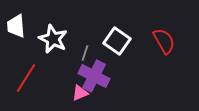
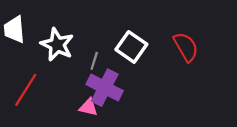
pink triangle: (80, 93) -> (88, 107), turned 36

